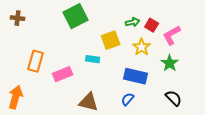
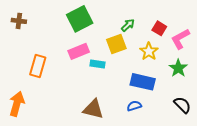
green arrow: (133, 22) -> (128, 25), moved, turned -32
pink rectangle: (63, 74) -> (79, 51), moved
blue semicircle: (128, 99) -> (134, 106), turned 32

